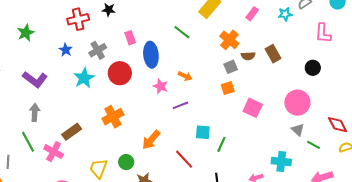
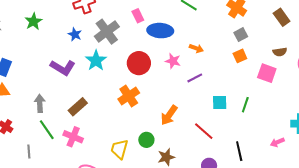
gray cross: (98, 50) -> (107, 32), size x1.4
blue ellipse: (151, 55) -> (160, 31), turned -75
brown semicircle: (248, 56) -> (280, 52), moved
red circle: (120, 73) -> (139, 63), moved
purple L-shape: (35, 79) -> (63, 68), moved
gray arrow: (35, 112) -> (40, 103), moved
brown rectangle: (72, 132) -> (78, 107), moved
green line: (221, 144) -> (245, 105), moved

